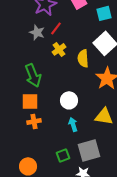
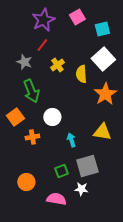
red line: (56, 28) -> (42, 45), moved
gray star: (37, 32) -> (24, 62), moved
white circle: (69, 100) -> (52, 117), moved
orange square: (30, 101) -> (15, 117), moved, turned -36

